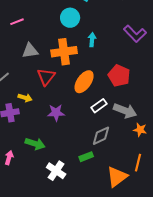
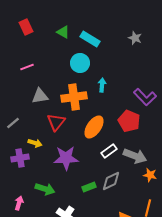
purple L-shape: (135, 34) -> (145, 97), moved
purple star: (56, 113) -> (66, 158), size x1.4
green rectangle: (86, 157) -> (89, 187), moved

